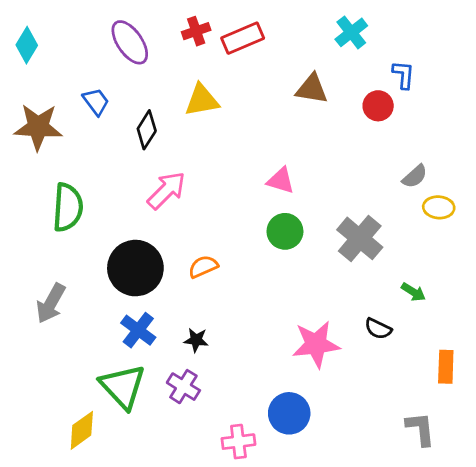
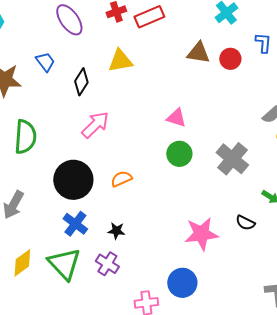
red circle: (378, 106) -> (230, 59), moved
yellow diamond: (82, 430) -> (22, 263), moved

